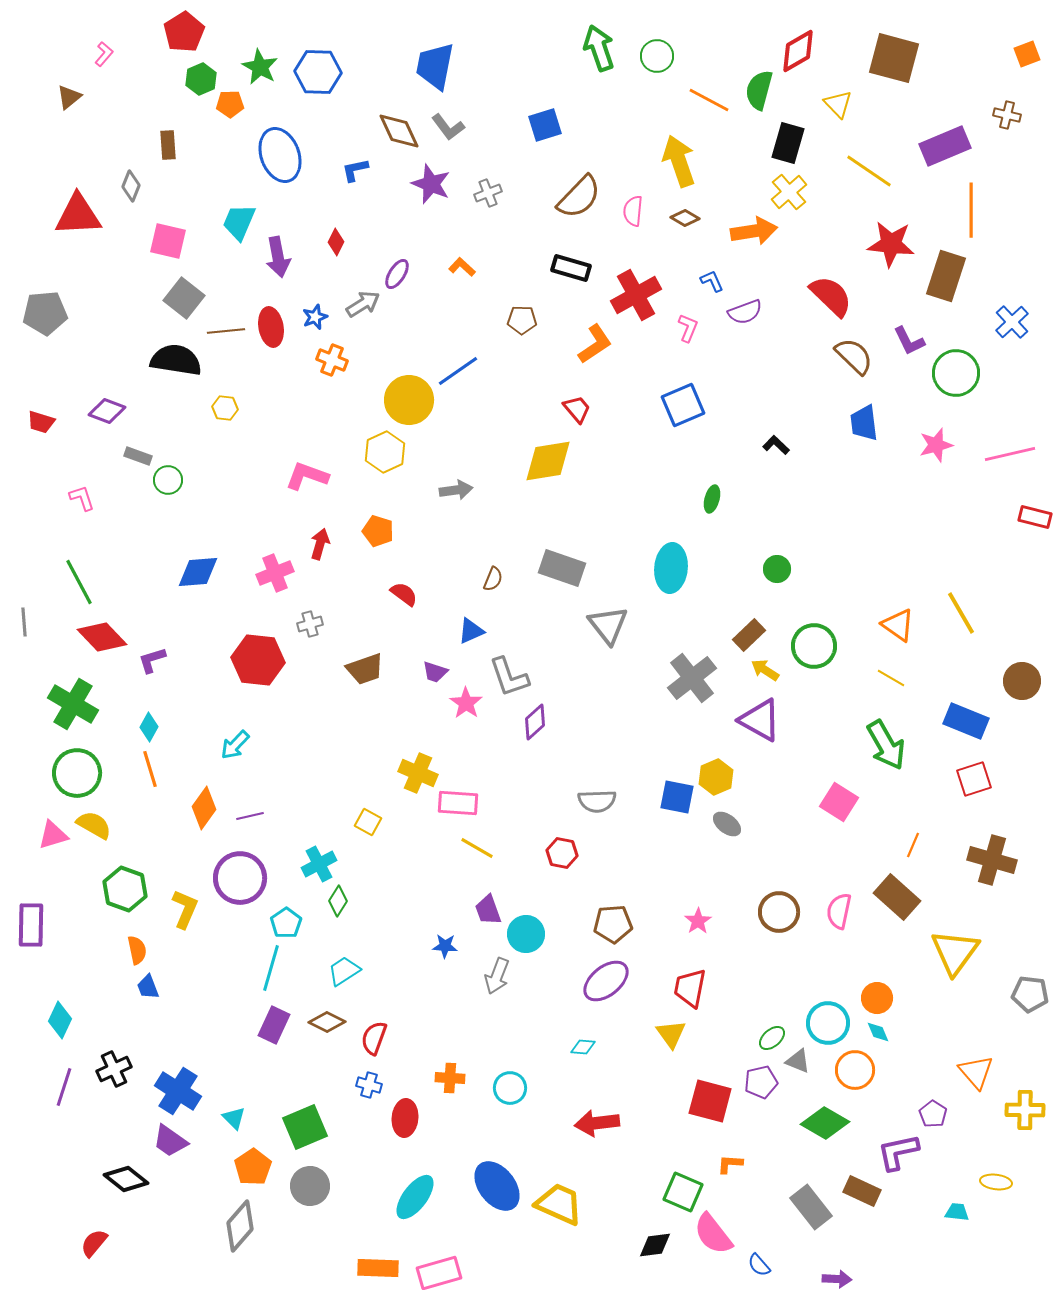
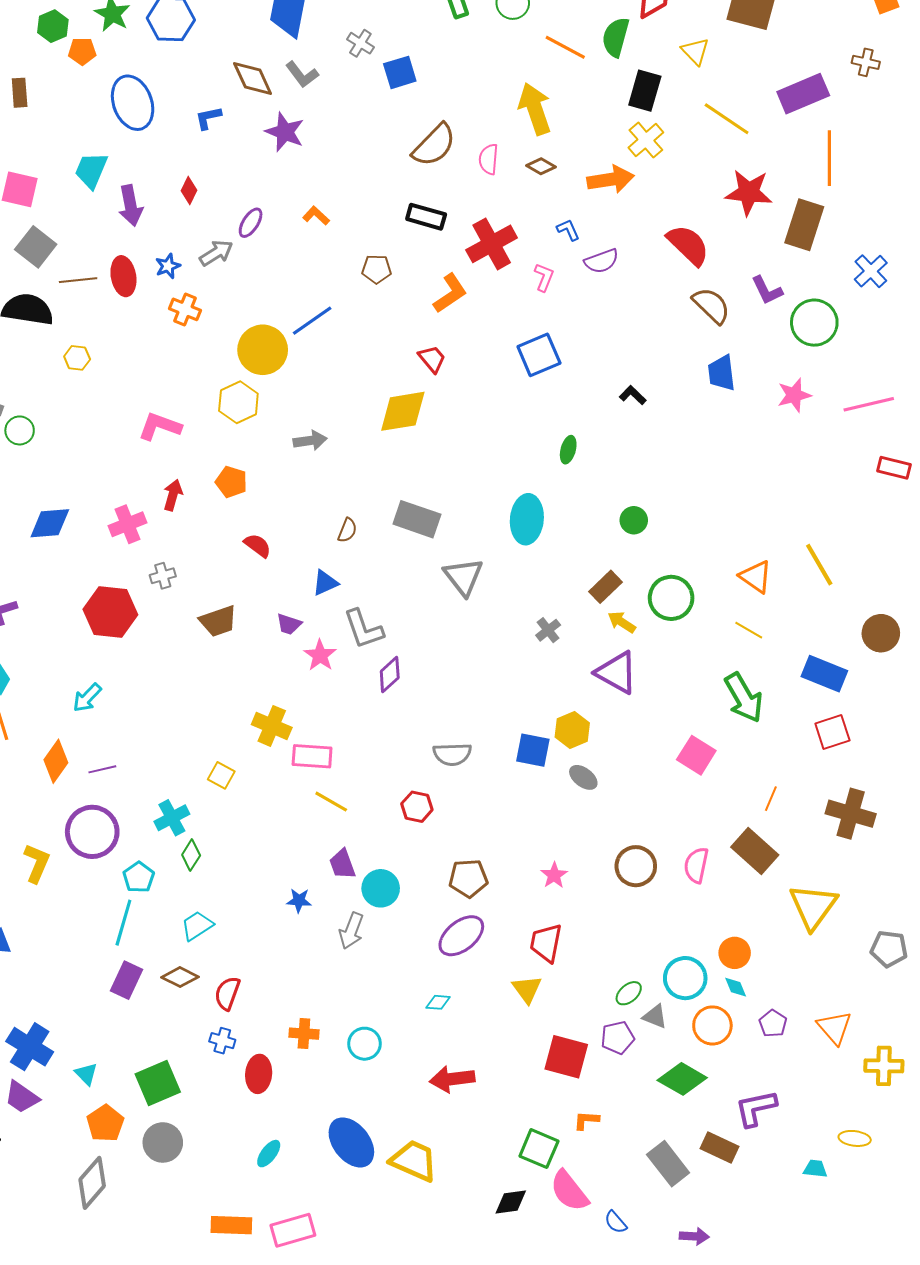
gray cross: (488, 193) -> (360, 43), moved, turned -36
gray cross: (692, 678) -> (548, 630), size x0.5
purple pentagon: (933, 1114) -> (773, 1023), moved
cyan ellipse: (415, 1197) -> (269, 1154), size x0.6

